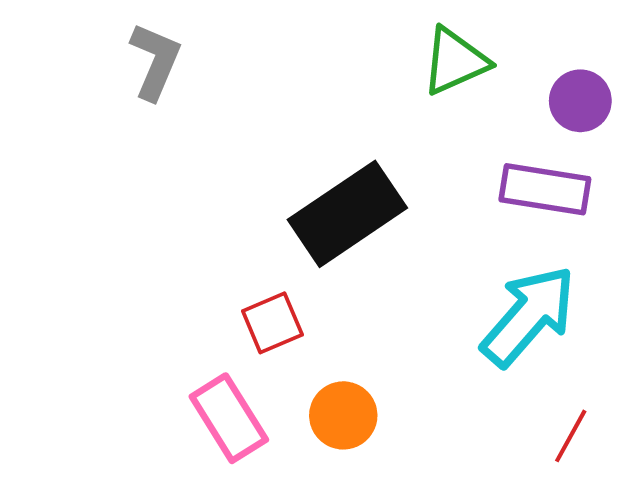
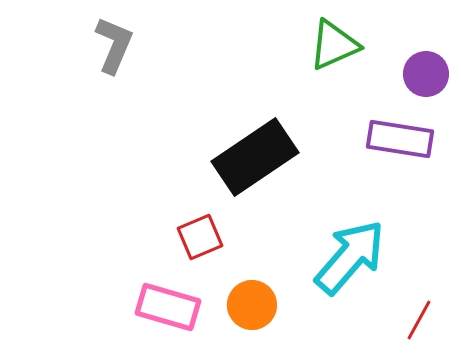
cyan arrow: (529, 316) -> (350, 257), moved
pink rectangle: (229, 418) -> (168, 307), turned -42

